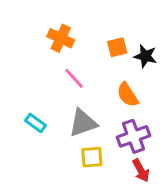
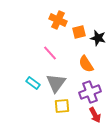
orange cross: (61, 38) -> (58, 20), moved
cyan rectangle: (35, 123) -> (33, 83), moved
gray triangle: (83, 123) -> (56, 83), turned -35

